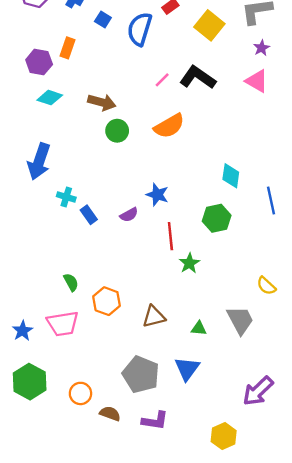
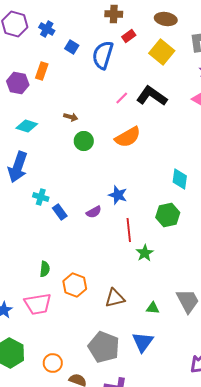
cyan diamond: (50, 98) -> (27, 126), moved
brown arrow: (102, 102) -> (71, 117), size x0.6
green semicircle: (71, 282) -> (45, 269), turned 35

